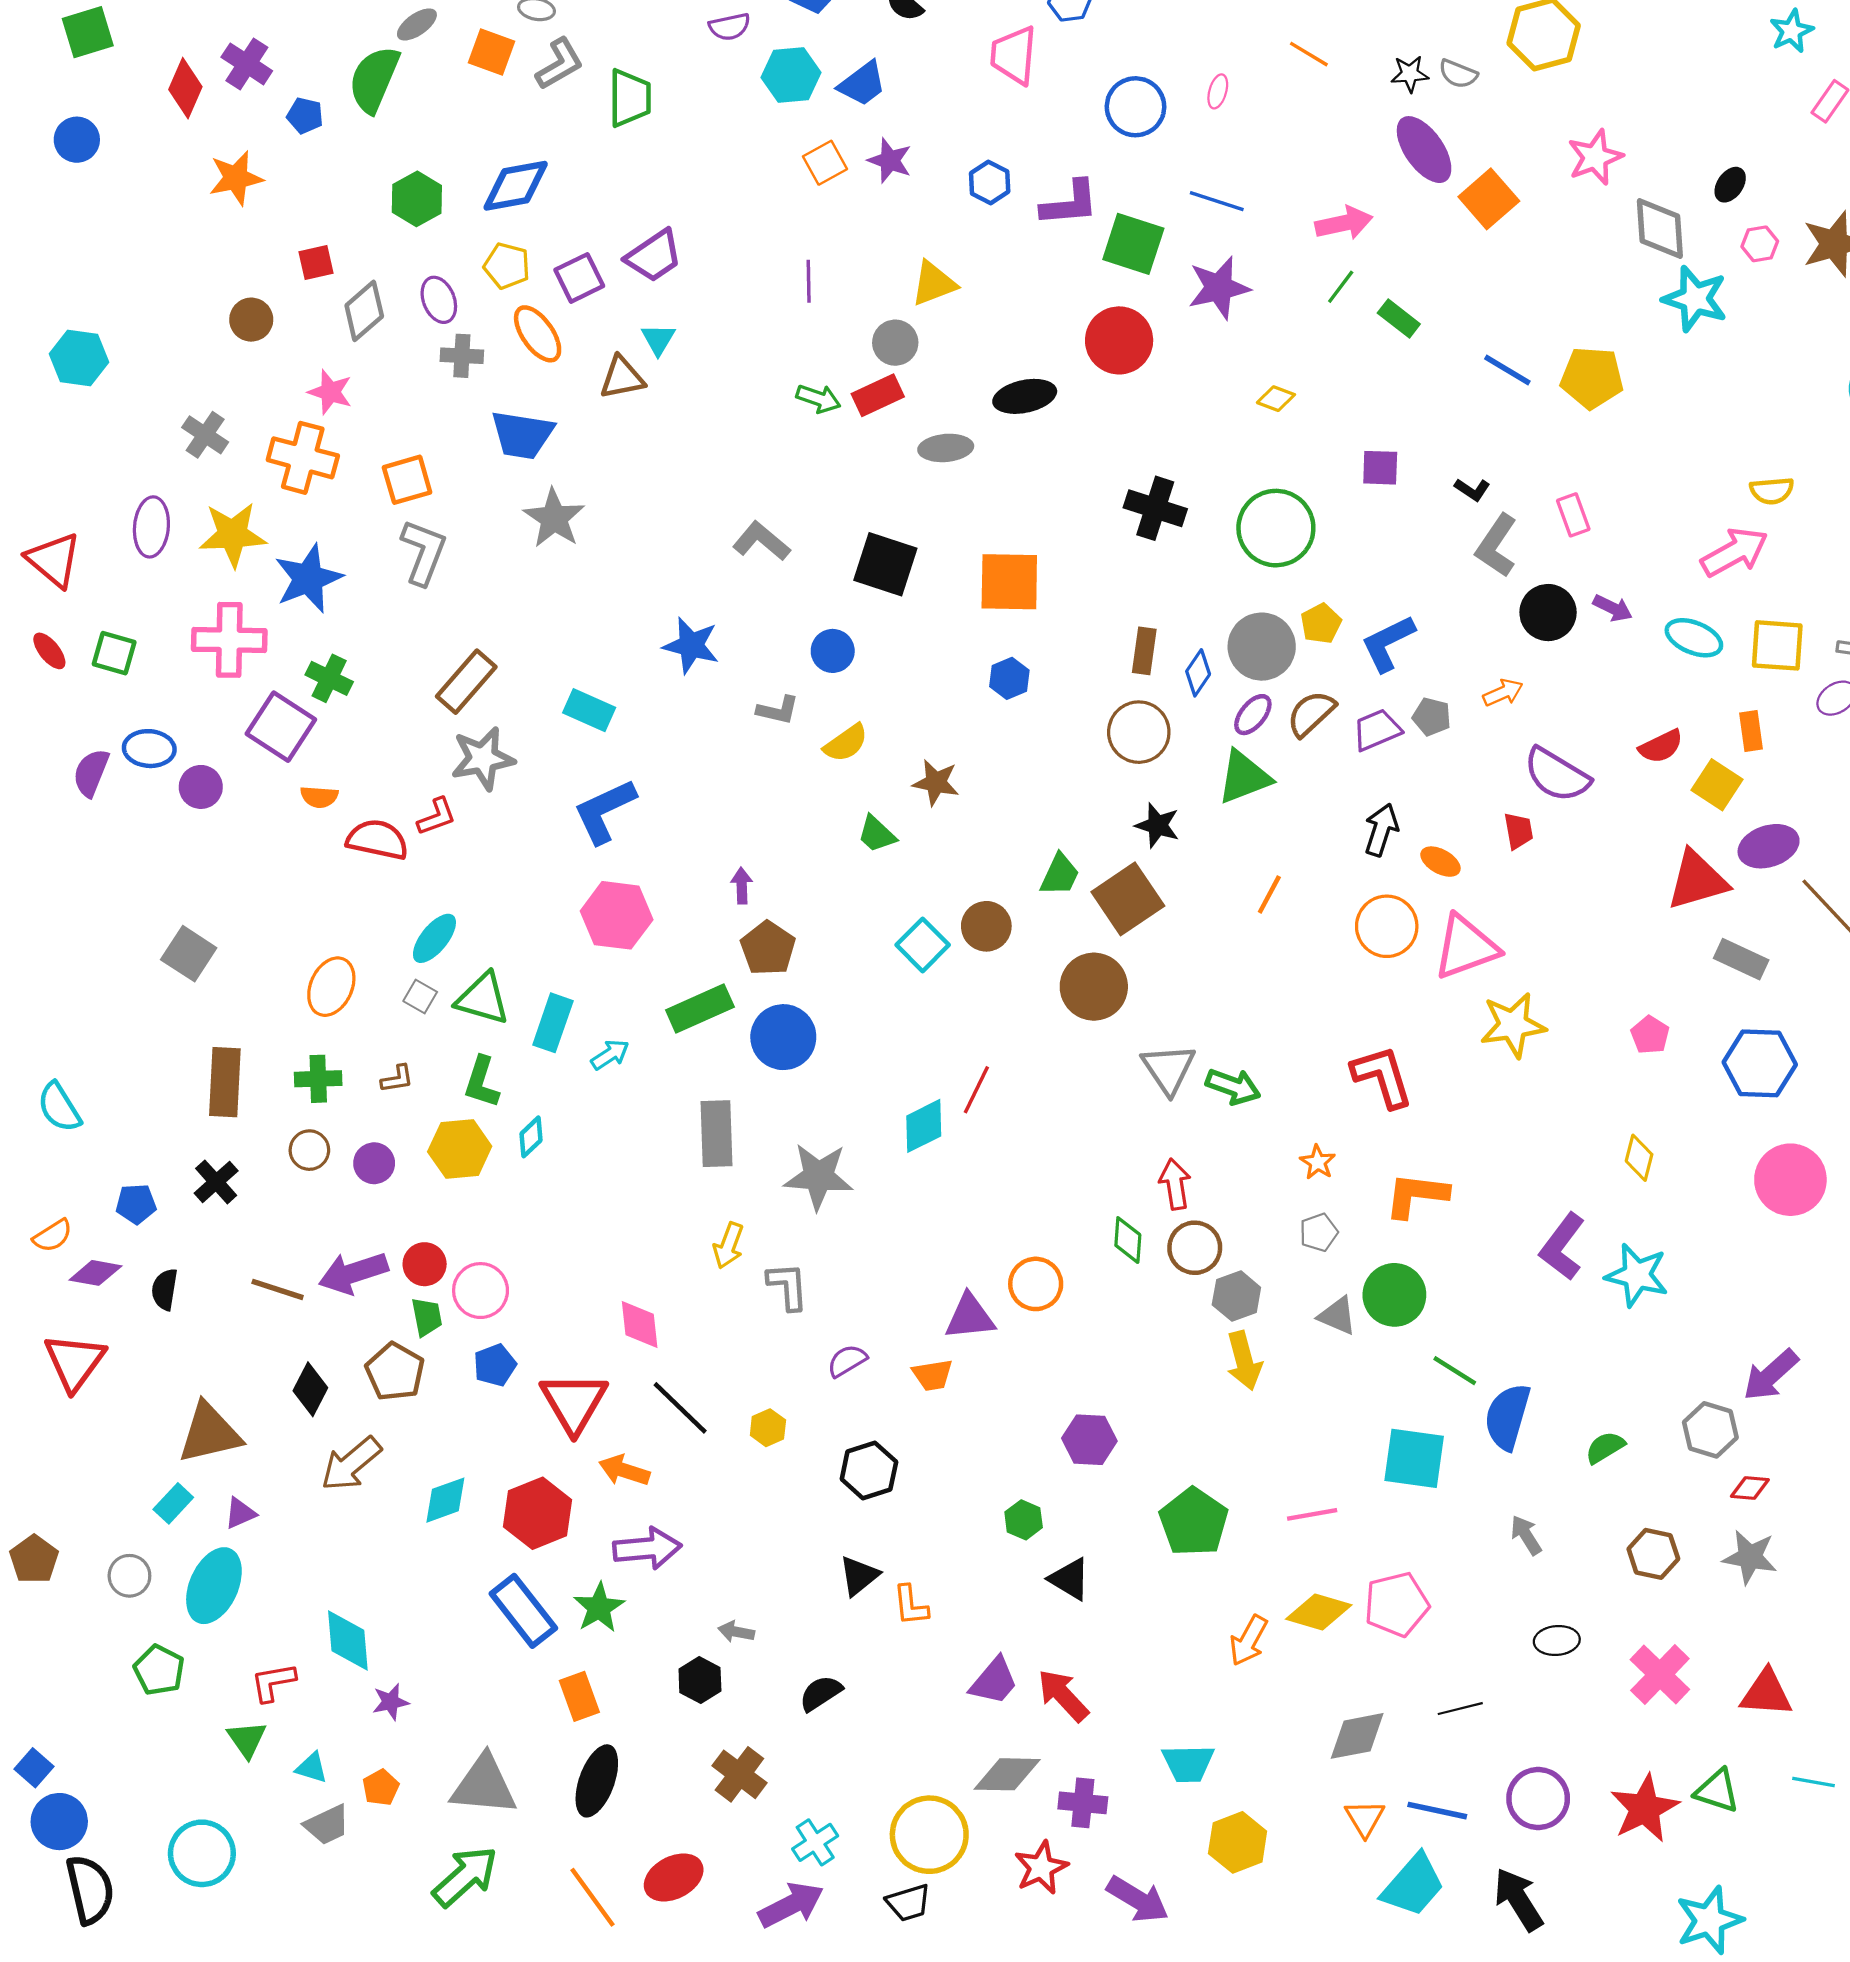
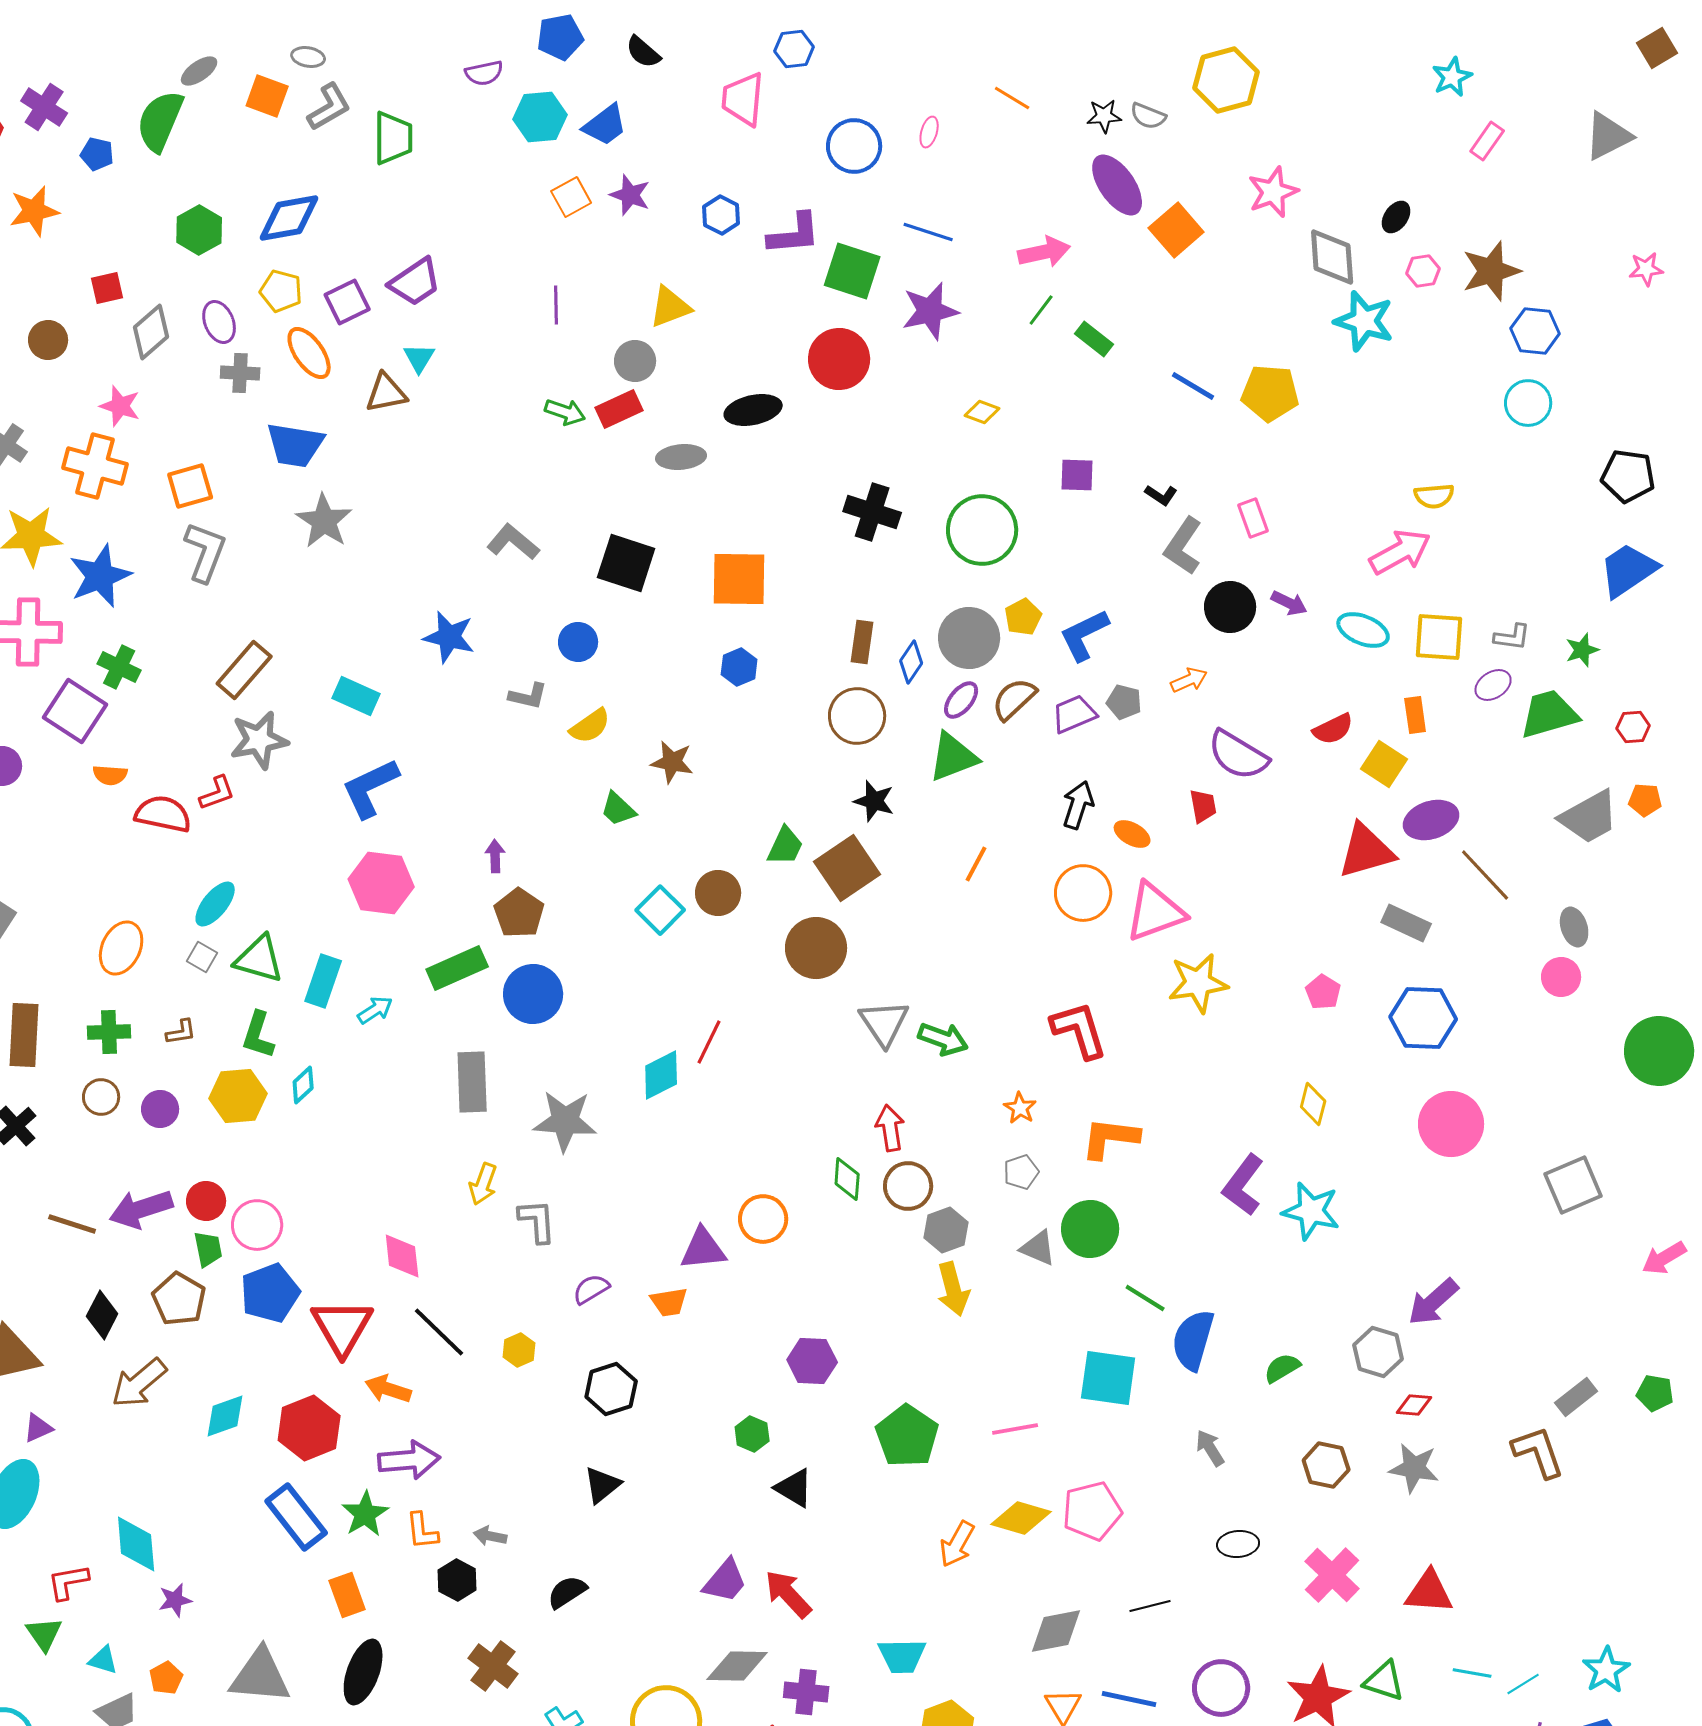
blue pentagon: (495, 1365) -> (270, 1293), size x1.5
orange L-shape: (911, 1605) -> (422, 1531), moved

